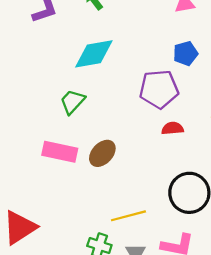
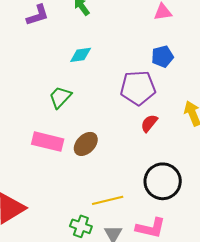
cyan diamond: (94, 54) -> (81, 55), size x0.6
red semicircle: (173, 128) -> (149, 123), turned -48

